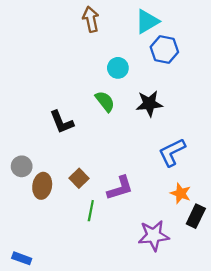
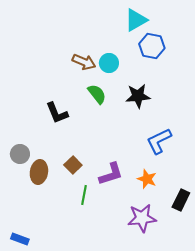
brown arrow: (91, 19) -> (84, 62), moved, turned 125
orange star: (181, 193) -> (147, 179), moved

